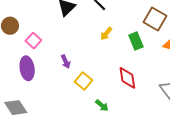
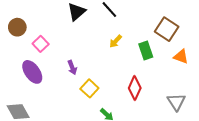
purple ellipse: (27, 68) -> (32, 72), turned -30
red diamond: (127, 78) -> (135, 88), turned 30

